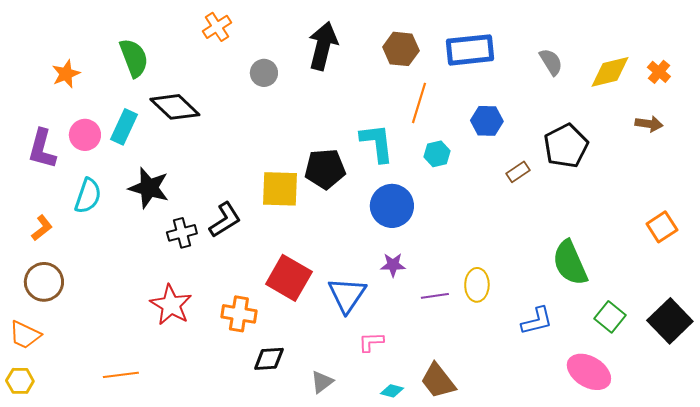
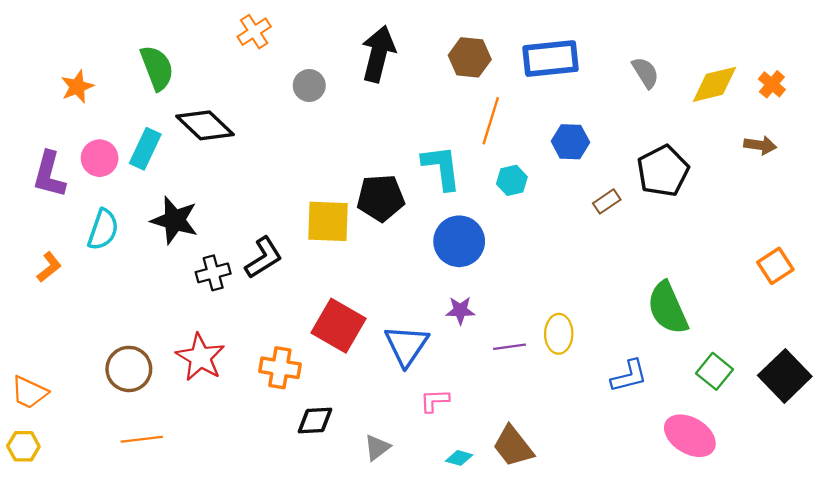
brown circle: (44, 282) -> (129, 369), moved

